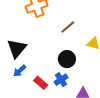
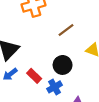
red rectangle: (41, 83) -> (34, 76), moved

